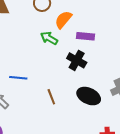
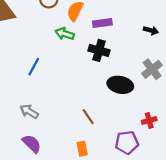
blue line: (18, 78) -> (34, 67), moved, turned -54
brown line: (51, 97) -> (88, 117), moved

